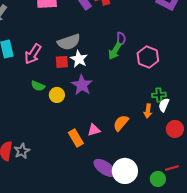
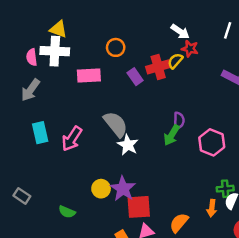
gray semicircle: (69, 42) -> (116, 124), turned -110
red square: (62, 62) -> (139, 207), moved, size x1.5
purple star: (82, 85) -> (123, 189), moved
green semicircle: (38, 86) -> (67, 212), moved

